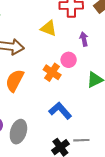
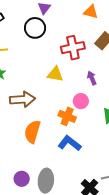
blue L-shape: (60, 111) -> (70, 143), moved

